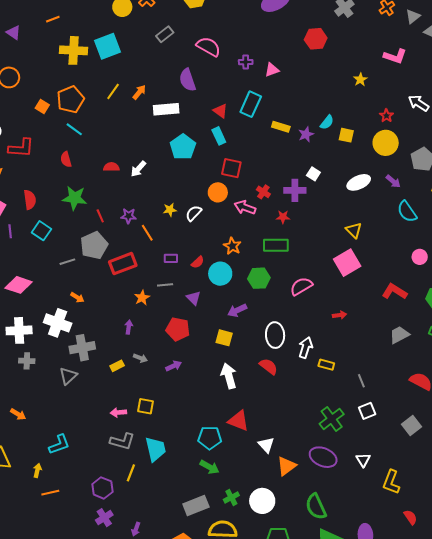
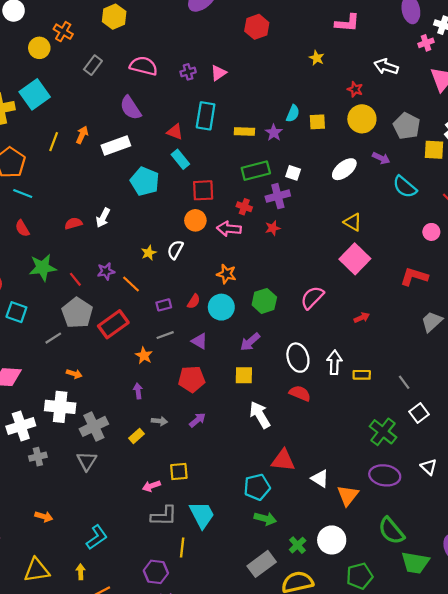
green rectangle: (276, 245) -> (256, 171), moved

